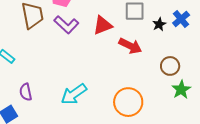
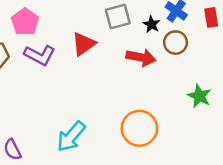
red arrow: (130, 46) -> (141, 57), moved
brown circle: (170, 66) -> (176, 43), moved

